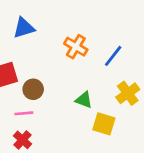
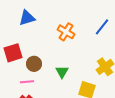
blue line: (113, 56) -> (102, 27), moved
green triangle: (84, 100) -> (62, 72), moved, turned 40

